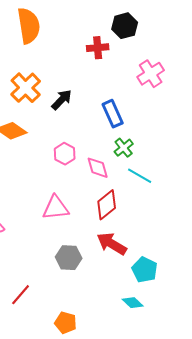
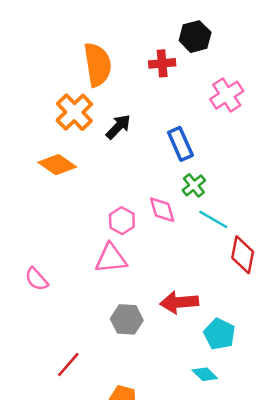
orange semicircle: (29, 26) -> (98, 65), moved
pink hexagon: (65, 154) -> (122, 221), moved
red diamond: (107, 205) -> (243, 255), moved, turned -40
red arrow: (112, 244) -> (179, 302), turned -36

